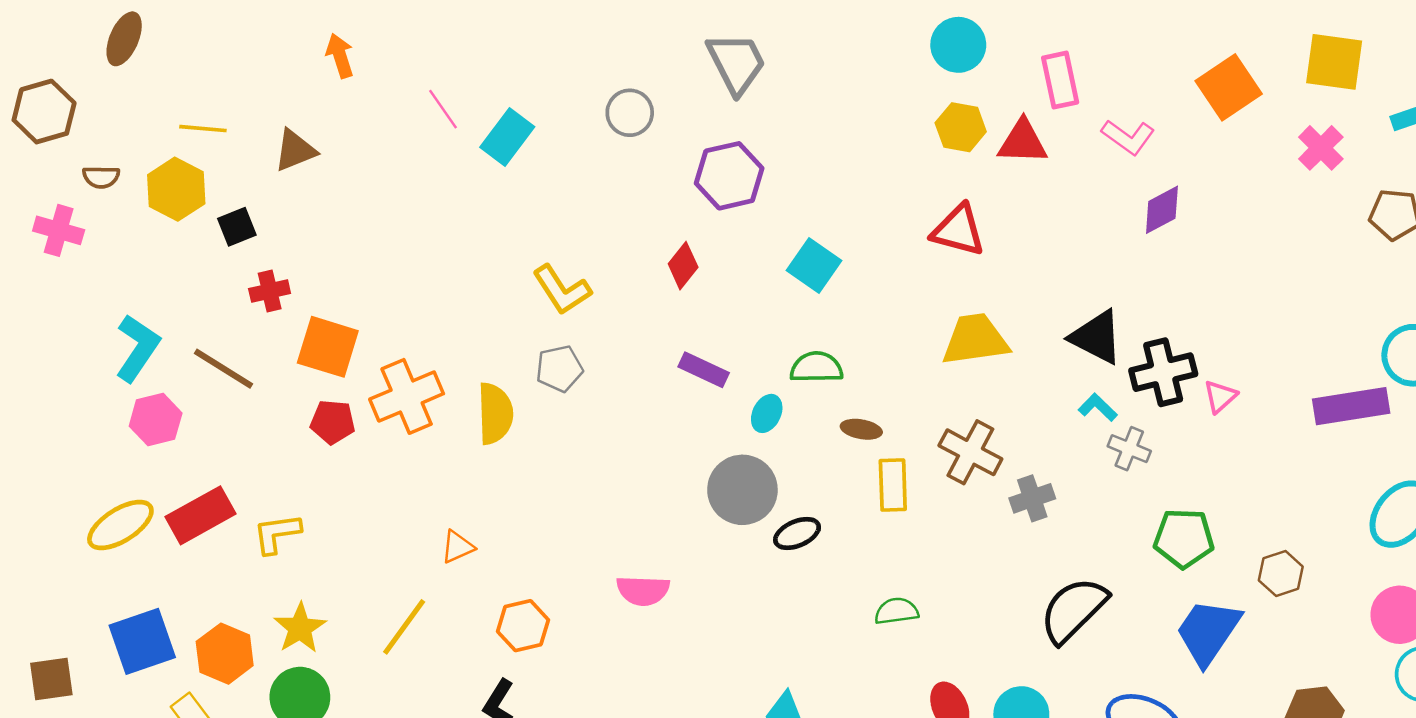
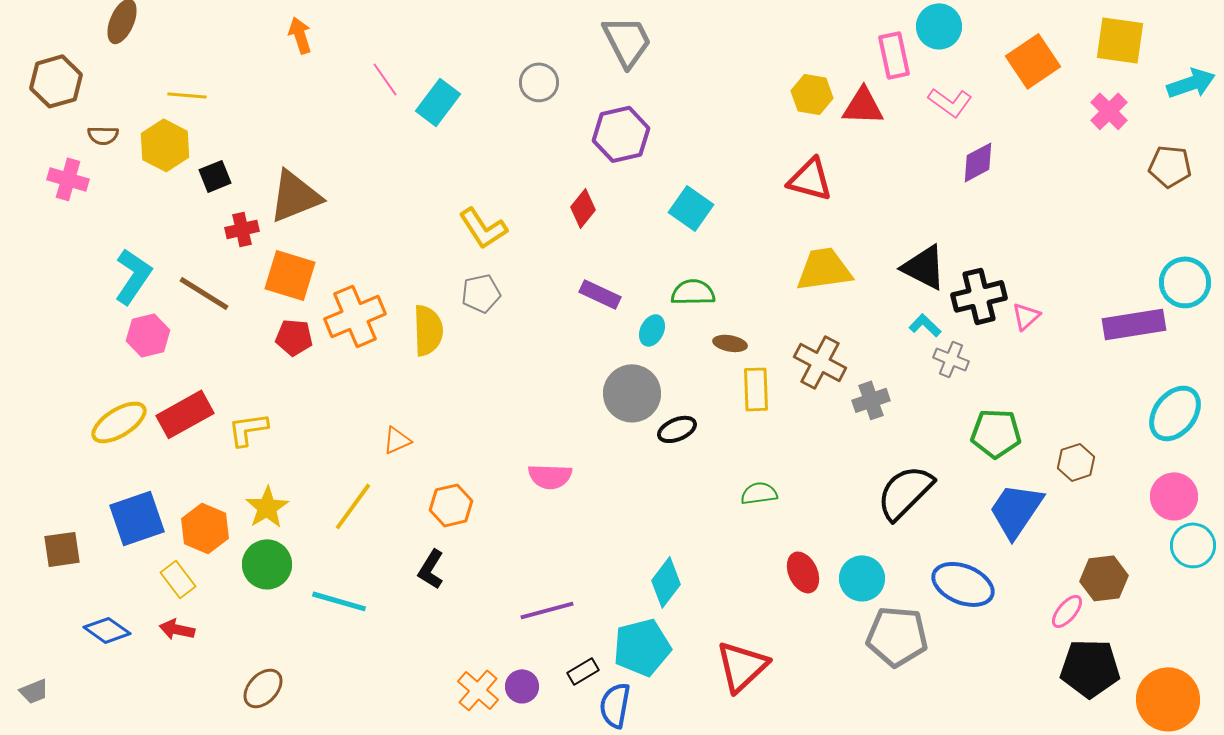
cyan circle: (958, 45) -> (939, 26), moved
brown triangle: (295, 150) -> (295, 196), moved, size x1.5

